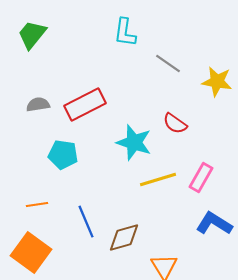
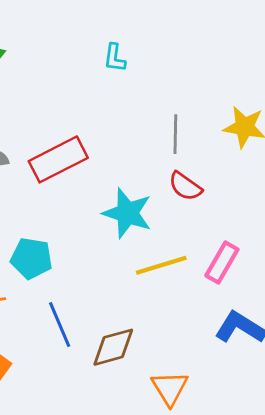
cyan L-shape: (125, 33) -> (115, 58), size x0.7
gray line: (168, 64) -> (175, 134), moved, turned 56
cyan pentagon: (63, 155) -> (31, 258), moved

